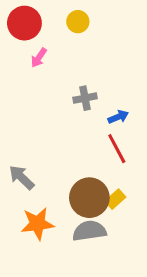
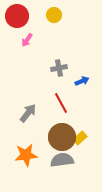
red line: (117, 149) -> (61, 103), moved
gray arrow: (22, 177) -> (28, 113), moved, turned 84

